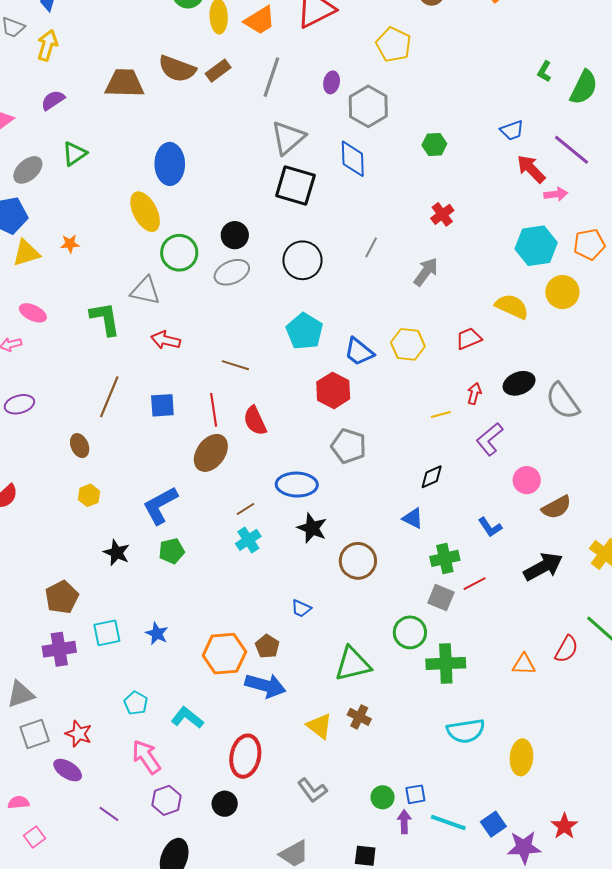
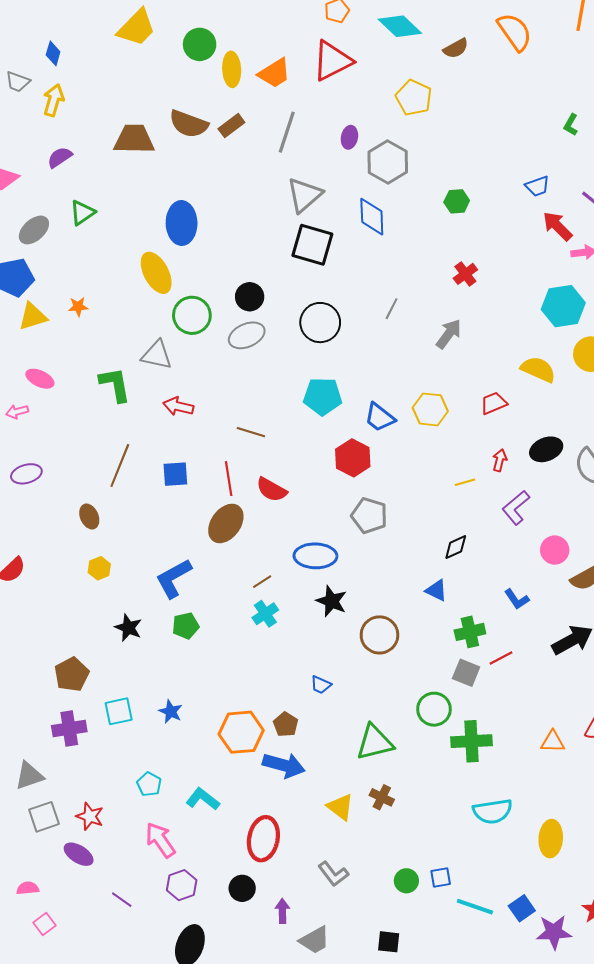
cyan pentagon: (304, 331) -> (323, 396), turned -30
red semicircle: (255, 421) -> (272, 490), turned -36
purple arrow: (404, 822) -> (282, 911), moved

